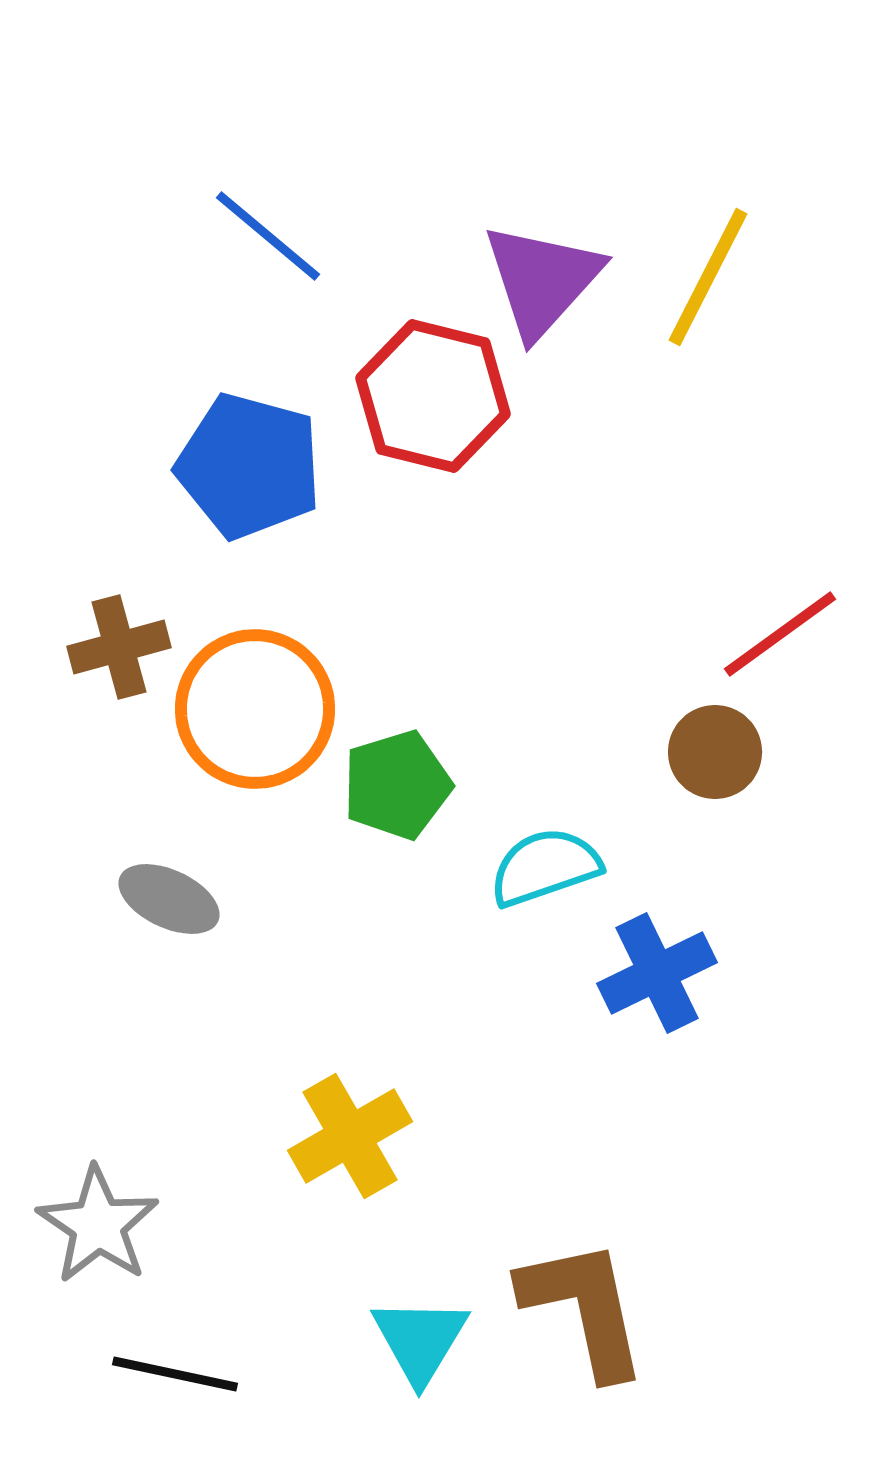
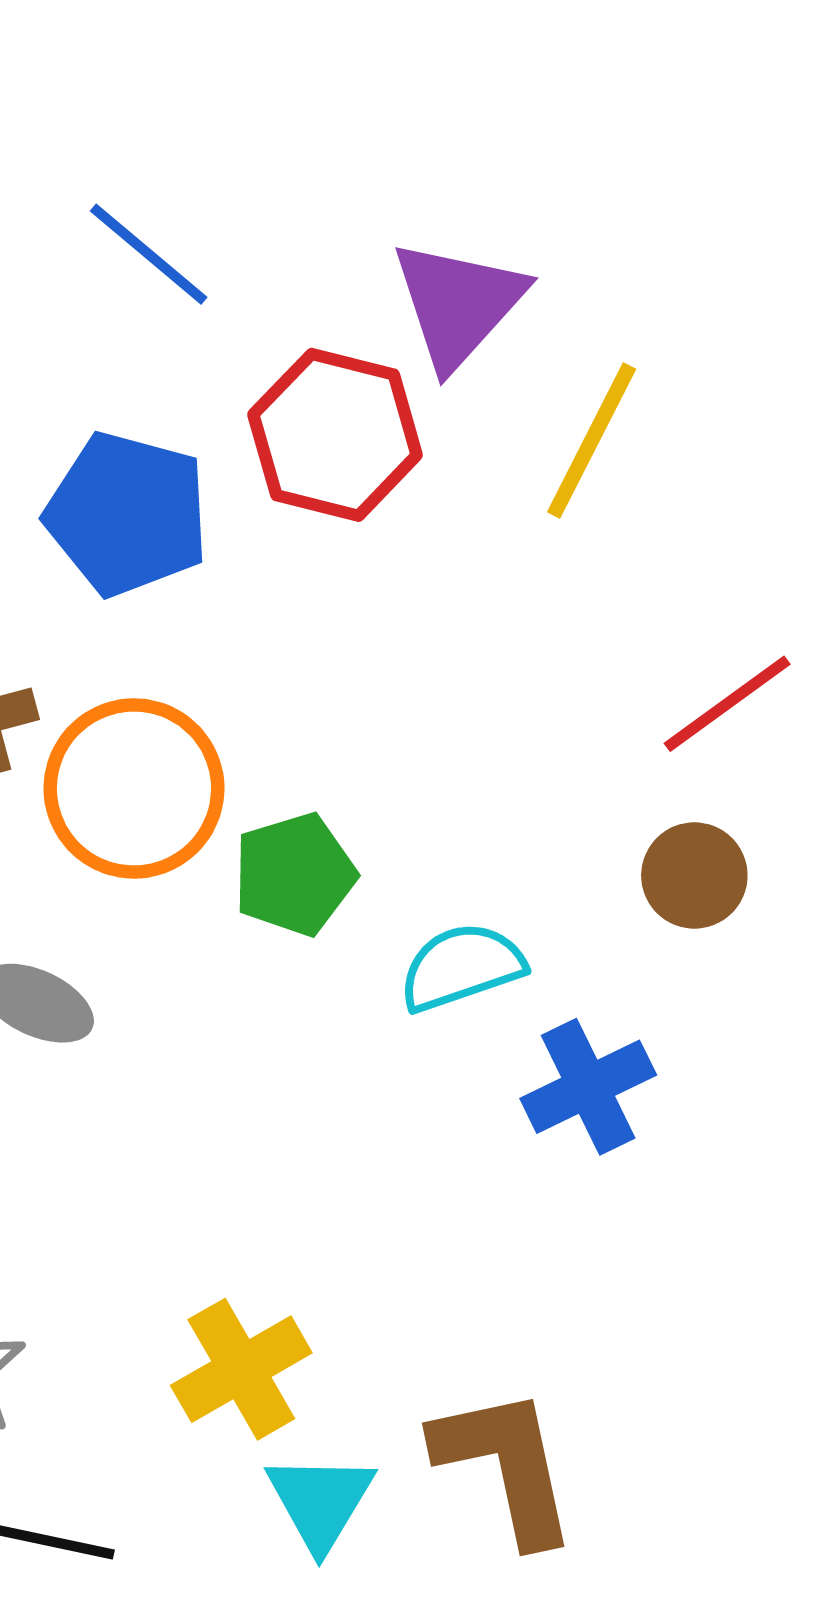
yellow line: (708, 277) -> (592, 441), moved
brown circle: (715, 752) -> (694, 875), moved
yellow cross: (350, 1136) -> (241, 1369), moved

